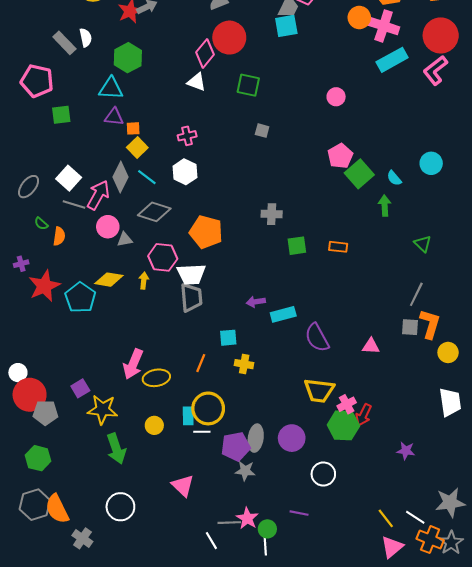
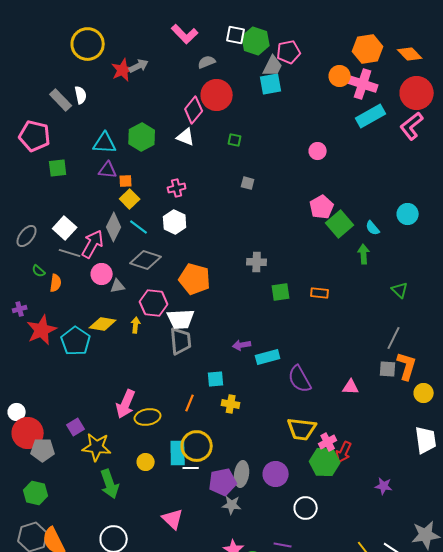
green hexagon: (128, 58) -> (142, 137), moved
green square: (248, 85) -> (235, 140), size x0.6
cyan rectangle: (188, 416) -> (178, 453), size x1.4

